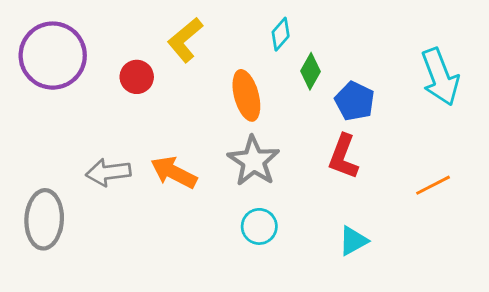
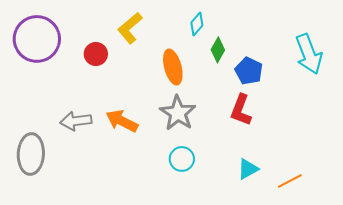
orange line: (433, 185) -> (290, 181), moved

